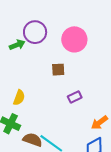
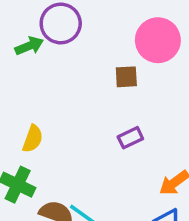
pink circle: (74, 39) -> (158, 40), moved
brown square: (58, 70) -> (126, 77), moved

